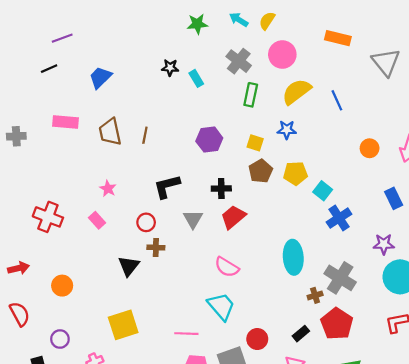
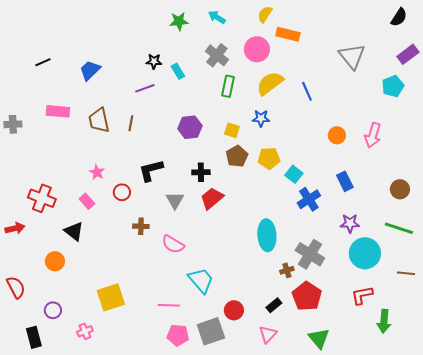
yellow semicircle: (267, 21) -> (265, 14), moved
purple line: (62, 38) -> (145, 88), moved
orange rectangle: (338, 38) -> (288, 34), moved
blue rectangle: (394, 198) -> (345, 181), moved
red circle: (146, 222) -> (122, 192), moved
black triangle: (129, 266) -> (74, 231), moved, turned -30
pink semicircle: (227, 267) -> (173, 244), moved
red arrow: (19, 268) -> (15, 228), moved

